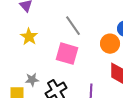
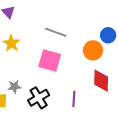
gray line: (73, 26) -> (56, 32), turned -35

